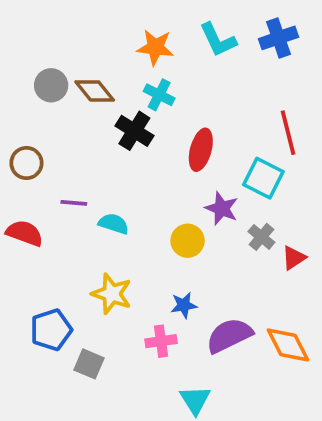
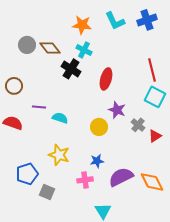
cyan square: (263, 178) -> (155, 97), moved

